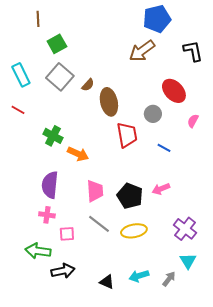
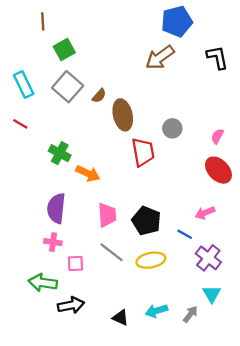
red ellipse: (174, 91) -> (218, 170), moved
blue line: (164, 148) -> (185, 234), moved
pink arrow: (161, 189) -> (205, 213), moved

